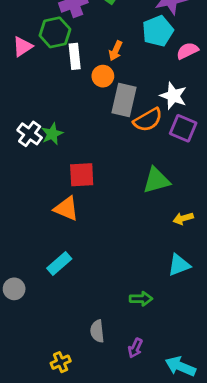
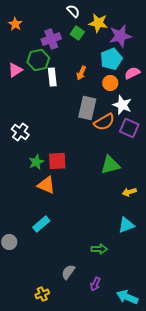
orange circle: (103, 76) -> (110, 83), moved
green star: (52, 134) -> (36, 162), moved
gray semicircle: (97, 331) -> (68, 272), turned 42

